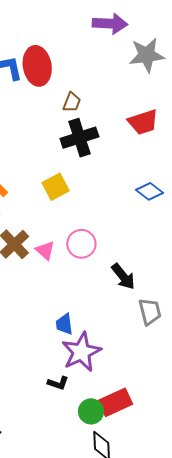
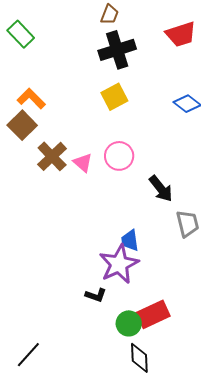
yellow square: (56, 187) -> (114, 97), moved
blue trapezoid: (64, 324) -> (130, 240), moved

